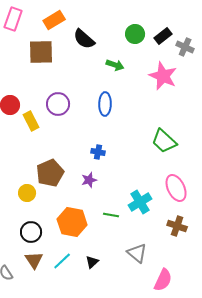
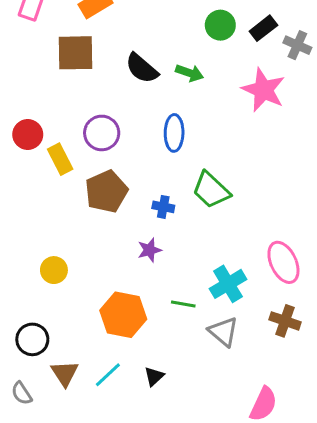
black semicircle: (84, 39) -> (142, 68), moved
green trapezoid: (164, 141) -> (211, 190), moved
brown pentagon: (50, 173) -> (106, 192), moved
black circle: (31, 232) -> (32, 339), moved
gray triangle: (137, 253) -> (223, 332), moved

